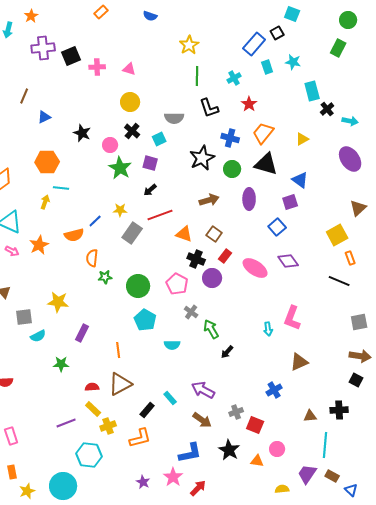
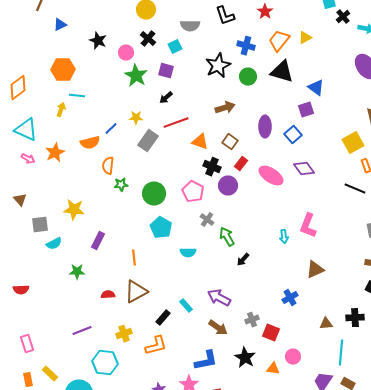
yellow triangle: (302, 139) -> (305, 38), moved
purple ellipse: (249, 199) -> (265, 127), moved
yellow rectangle: (93, 409) -> (50, 374), moved

